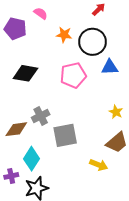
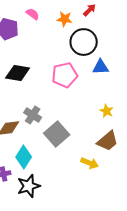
orange star: (64, 35) -> (65, 19), moved
gray cross: (41, 116) -> (33, 115), turned -30
gray square: (65, 135) -> (57, 134), turned -30

